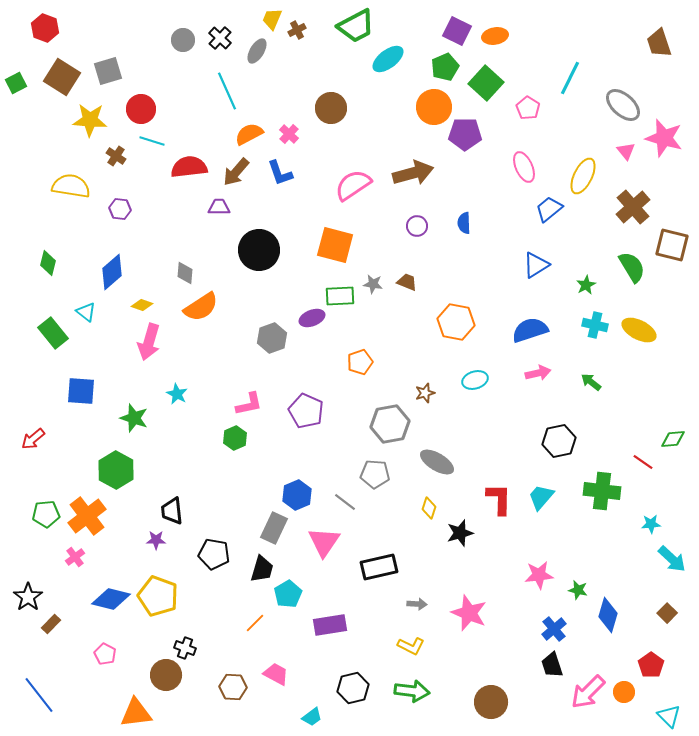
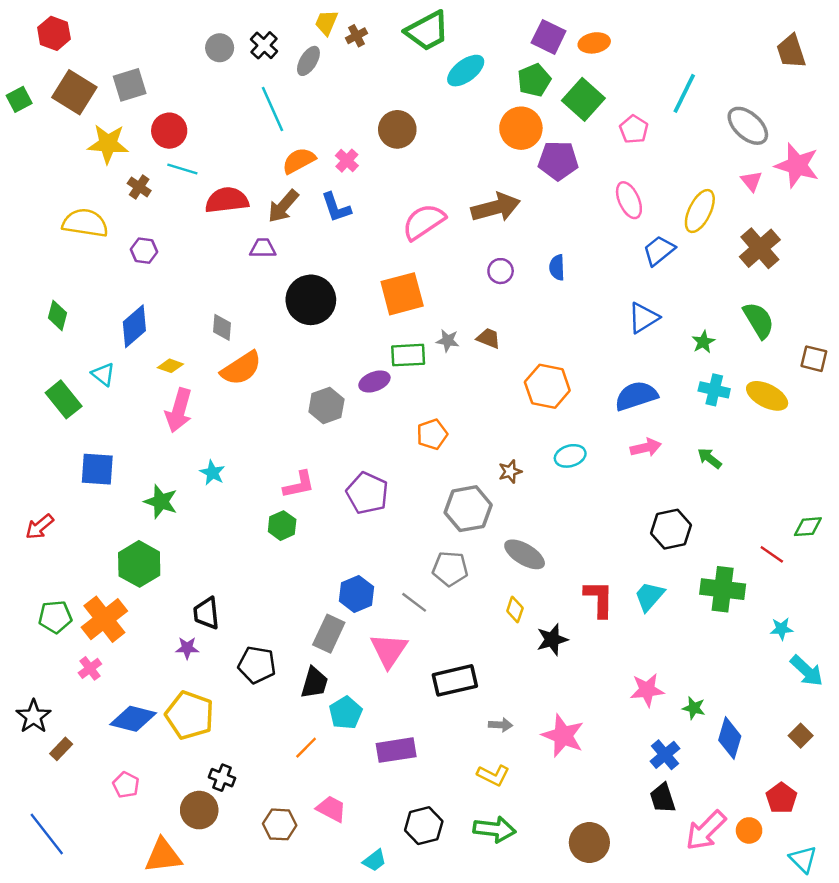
orange square: (335, 245) -> (402, 294), turned -30
brown square: (672, 245) -> (814, 359), moved, size x0.7

